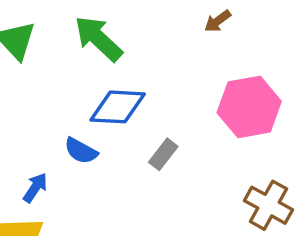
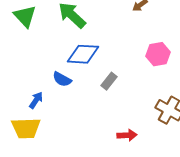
pink hexagon: (249, 107) -> (158, 54), size x0.7

